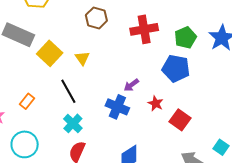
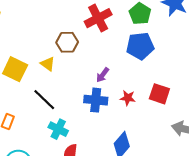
brown hexagon: (96, 18) -> (67, 42), moved
red star: (156, 103) -> (128, 98), moved

